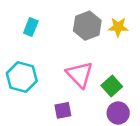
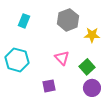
yellow star: (118, 27) -> (92, 35), moved
pink triangle: (80, 74) -> (62, 58), size x0.7

